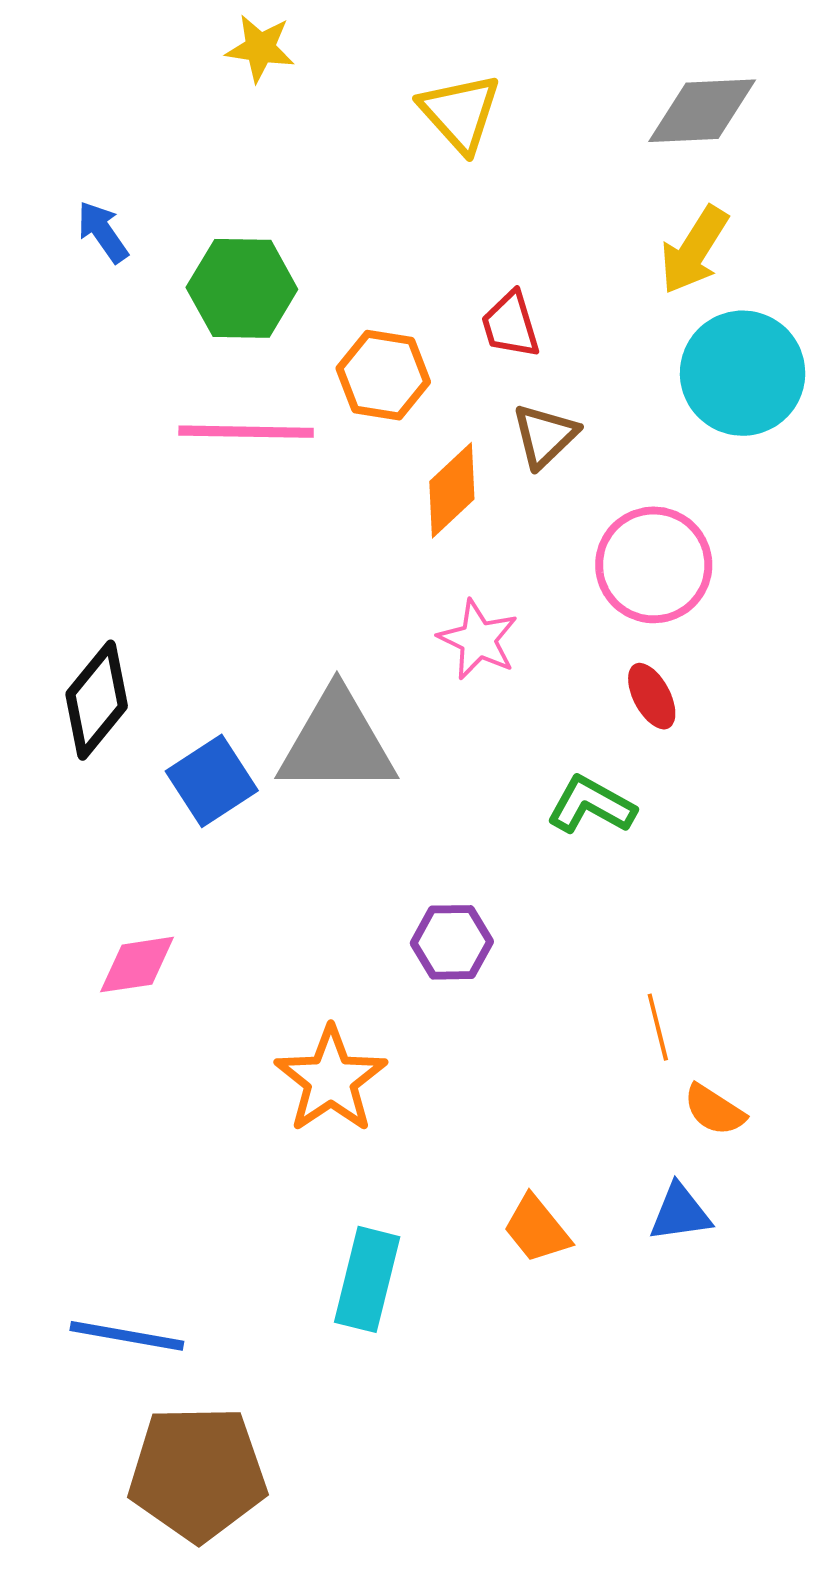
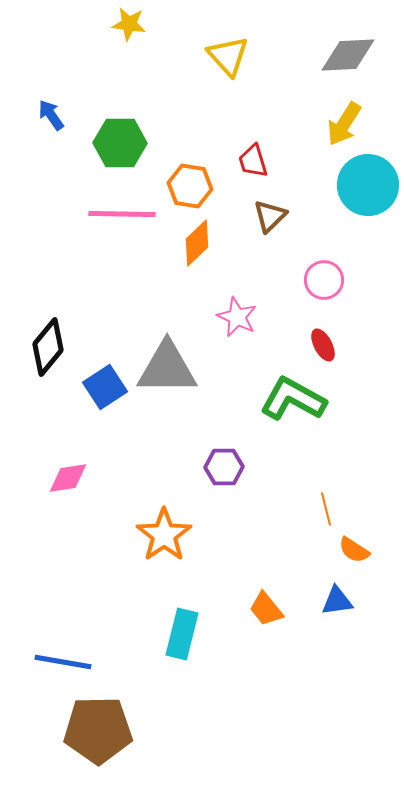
orange diamond: (452, 490) -> (197, 243), moved
pink circle: (654, 565) -> (324, 280), size x0.7
green L-shape: (591, 805) -> (293, 399), size x1.5

